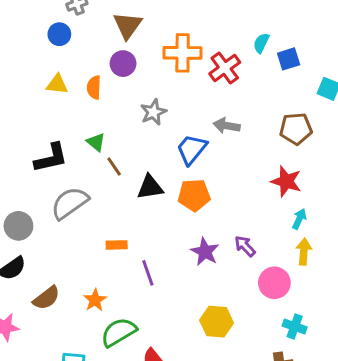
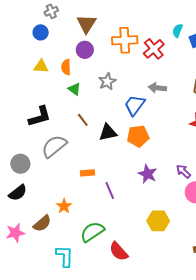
green triangle: (96, 142) -> (74, 89), moved
purple arrow: (245, 246) -> (183, 171), moved
brown semicircle: (46, 298) -> (42, 223), moved
orange star: (95, 300) -> (64, 206), moved

